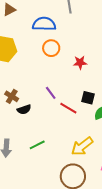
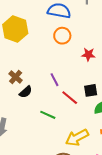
black square: (88, 98) -> (91, 90), turned -32
black semicircle: (24, 110) -> (26, 92), turned -32
green line: (37, 145) -> (48, 115), moved, turned 42

